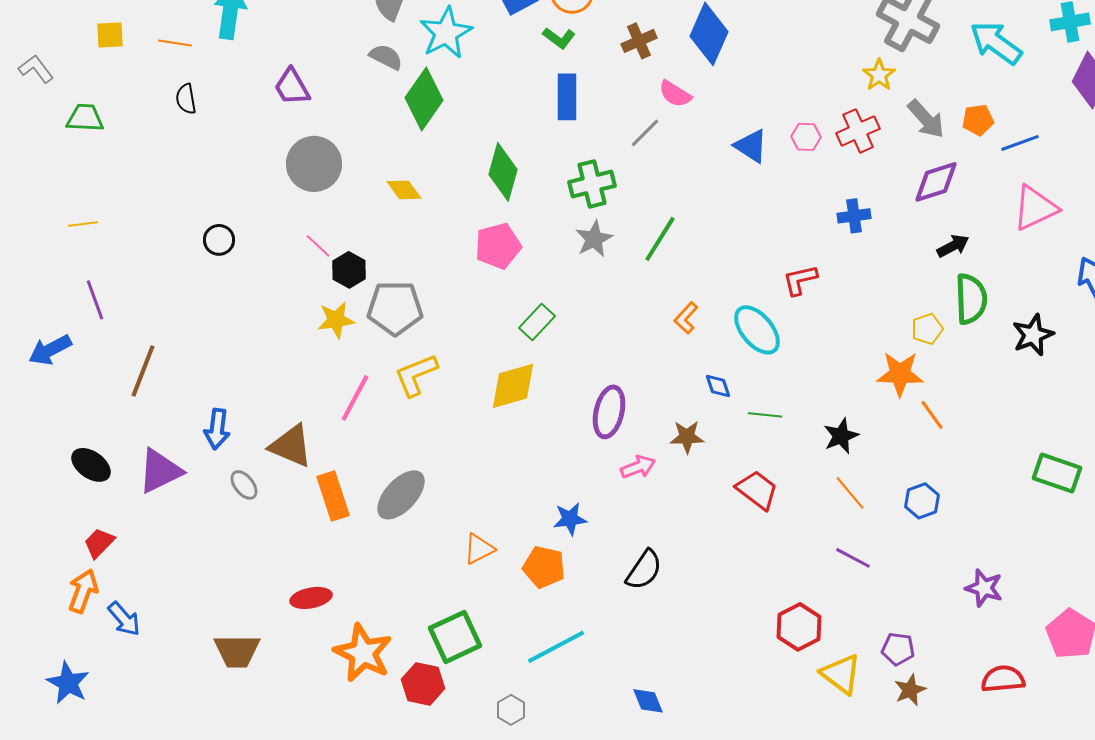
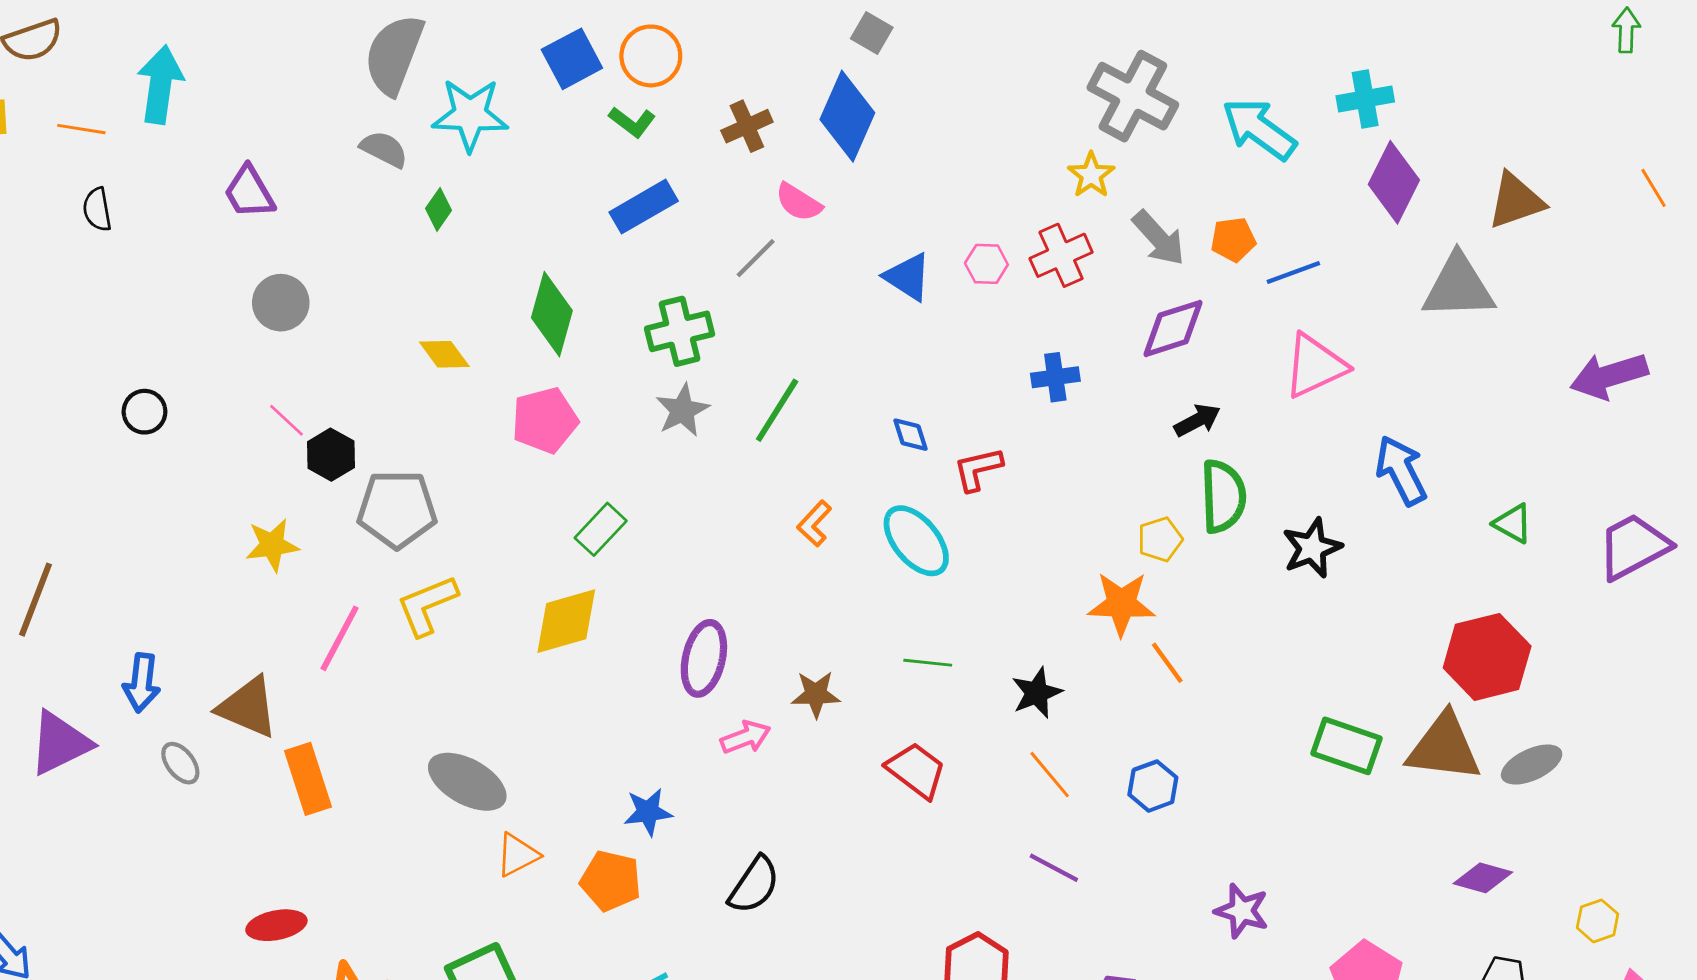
cyan star: (446, 33) -> (470, 115), turned 30
blue rectangle: (567, 97) -> (644, 207), turned 60
green diamond: (424, 99) -> (439, 209), size x0.5
gray circle: (314, 164) -> (281, 303), size x0.7
yellow diamond: (404, 190) -> (444, 354), moved
yellow star: (336, 320) -> (272, 545), moved
blue diamond: (718, 386) -> (910, 435), moved
gray ellipse: (401, 495) -> (467, 782), moved, turned 76

